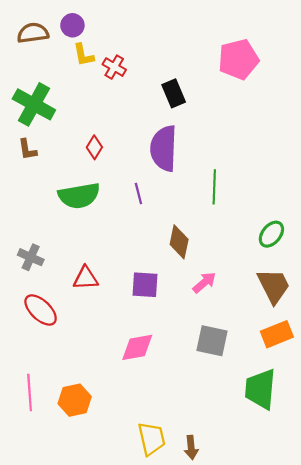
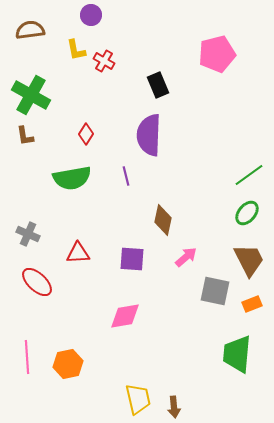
purple circle: (72, 25) -> (91, 15), moved
green line: (214, 187) -> (249, 175), moved, turned 52
orange rectangle: (277, 334) -> (252, 304), size x0.7
gray square: (212, 341) -> (215, 291), moved

